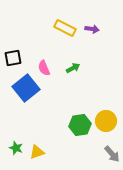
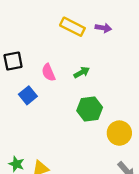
blue square: (26, 88) -> (28, 95), size x0.6
green hexagon: (80, 125) -> (90, 109), moved

